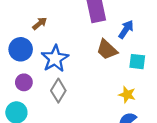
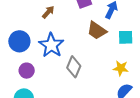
brown arrow: (40, 23) -> (48, 12), moved
gray diamond: (58, 91) -> (74, 67), moved

